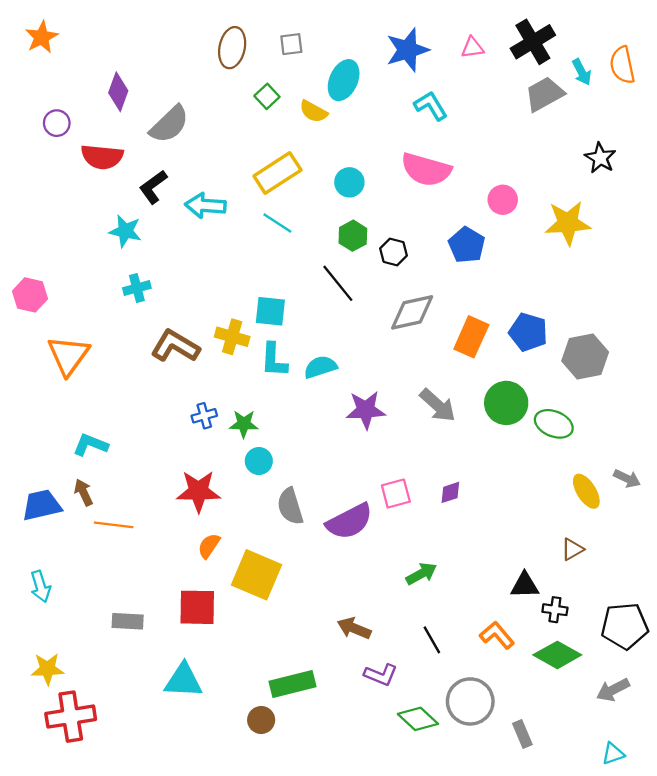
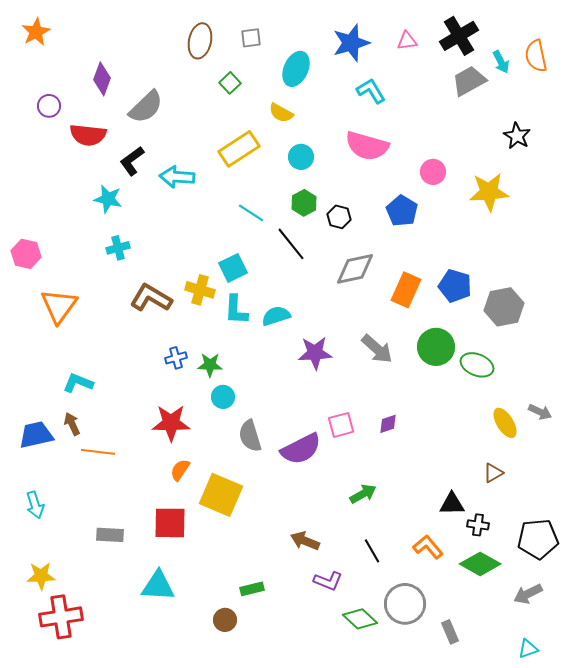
yellow semicircle: (313, 111) -> (281, 113), moved
cyan line: (277, 223) -> (251, 213), moved
cyan square: (270, 311) -> (233, 268), turned -32
green rectangle: (292, 684) -> (252, 589), size x0.6

